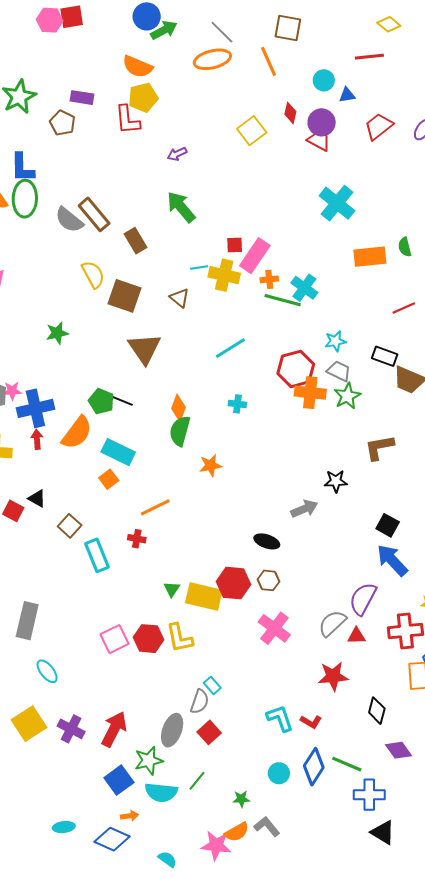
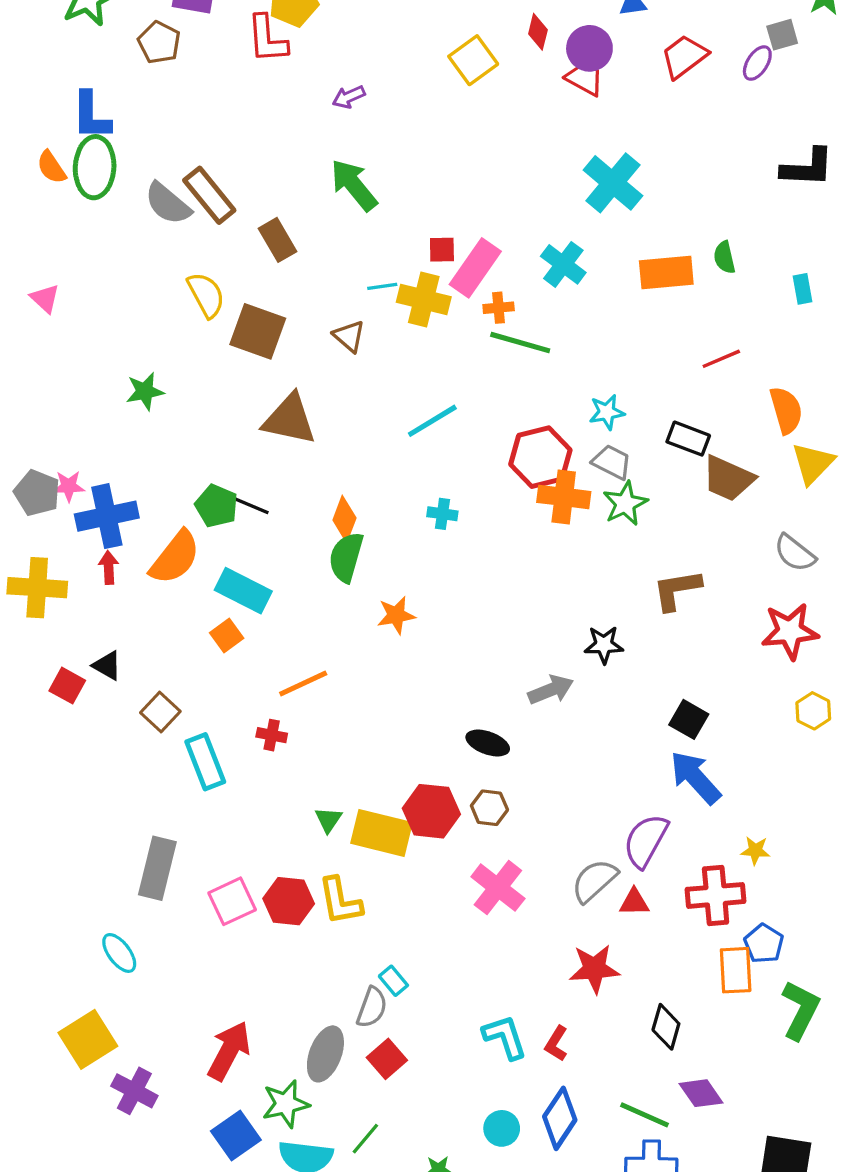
cyan cross: (304, 288) -> (563, 264), moved
brown triangle: (144, 349) -> (289, 419), turned -45
gray rectangle: (27, 621) -> (157, 868), moved
red L-shape: (311, 722) -> (556, 1044), turned 90
purple cross: (71, 729) -> (134, 1091), moved
green line: (347, 764) -> (645, 1115), moved

